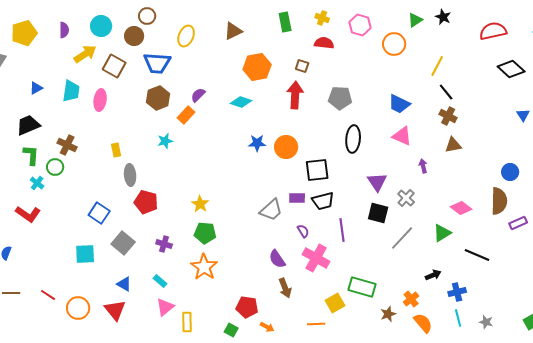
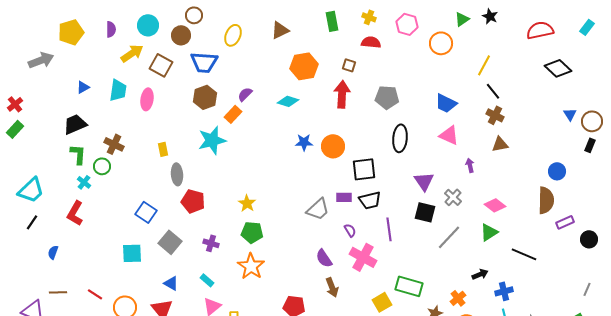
cyan star: (165, 141) -> (212, 140), size x1.8
pink diamond: (461, 208) -> (495, 205), moved
red L-shape: (28, 214) -> (75, 213), turned 85

